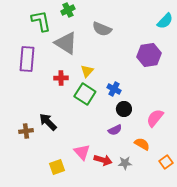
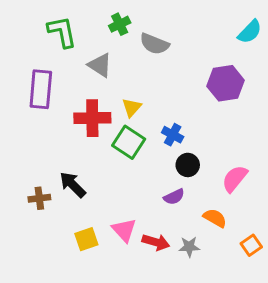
green cross: (68, 10) -> (120, 24), moved
gray triangle: (66, 43) -> (100, 65), size x0.7
red cross: (61, 78) -> (92, 118), size x1.6
yellow square: (57, 167) -> (86, 239), moved

